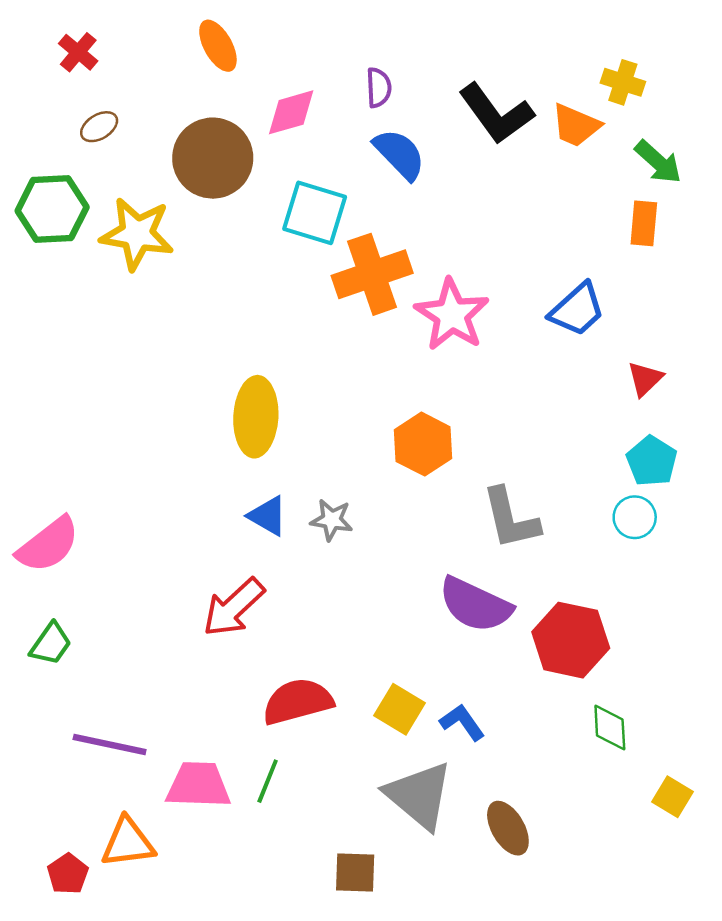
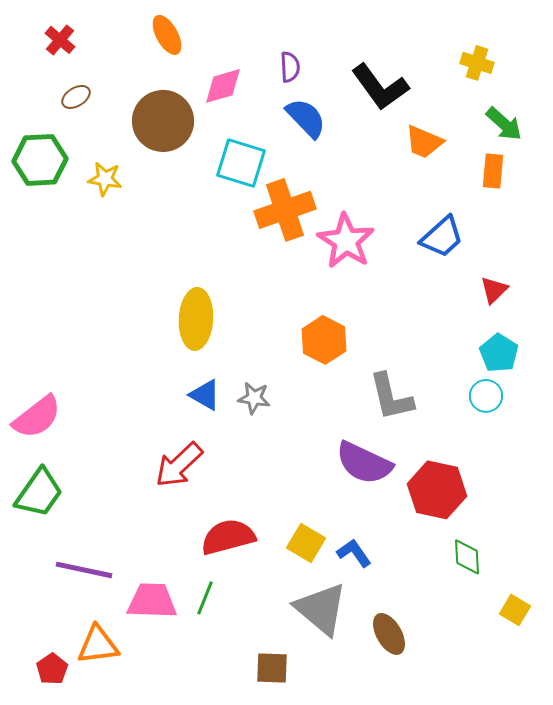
orange trapezoid: (576, 125) -> (424, 142), moved
yellow star: (137, 234) -> (105, 179), size x0.6
green trapezoid: (51, 644) -> (39, 493), size x1.5

